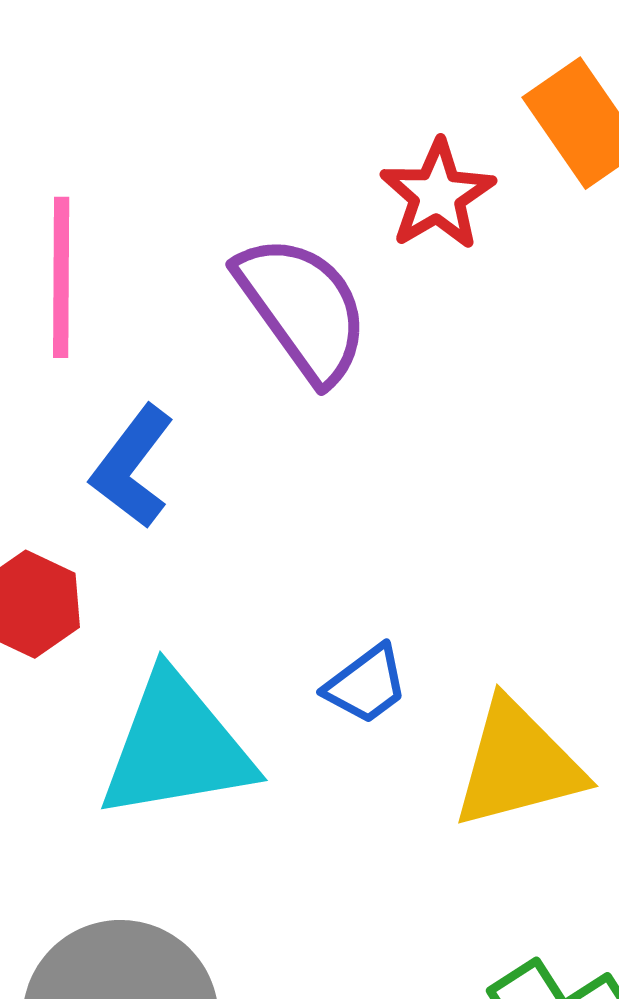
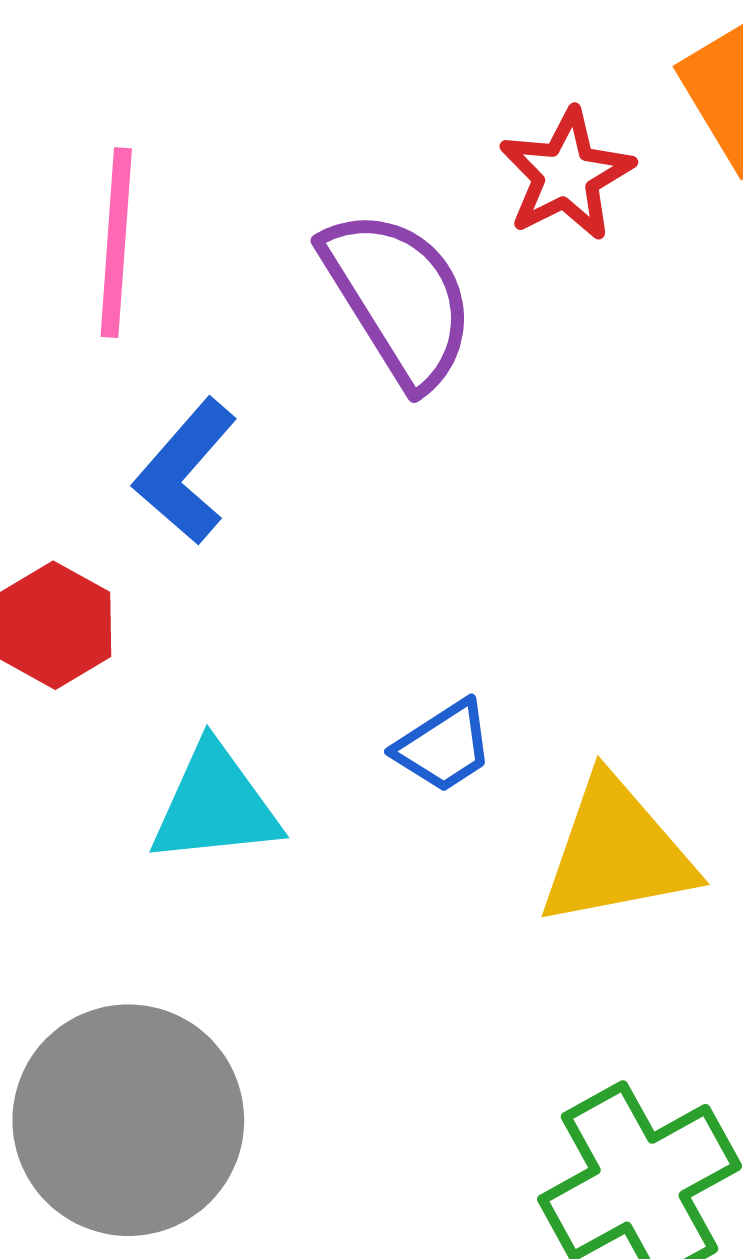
cyan triangle: (176, 747) -> (215, 805), size x0.7

